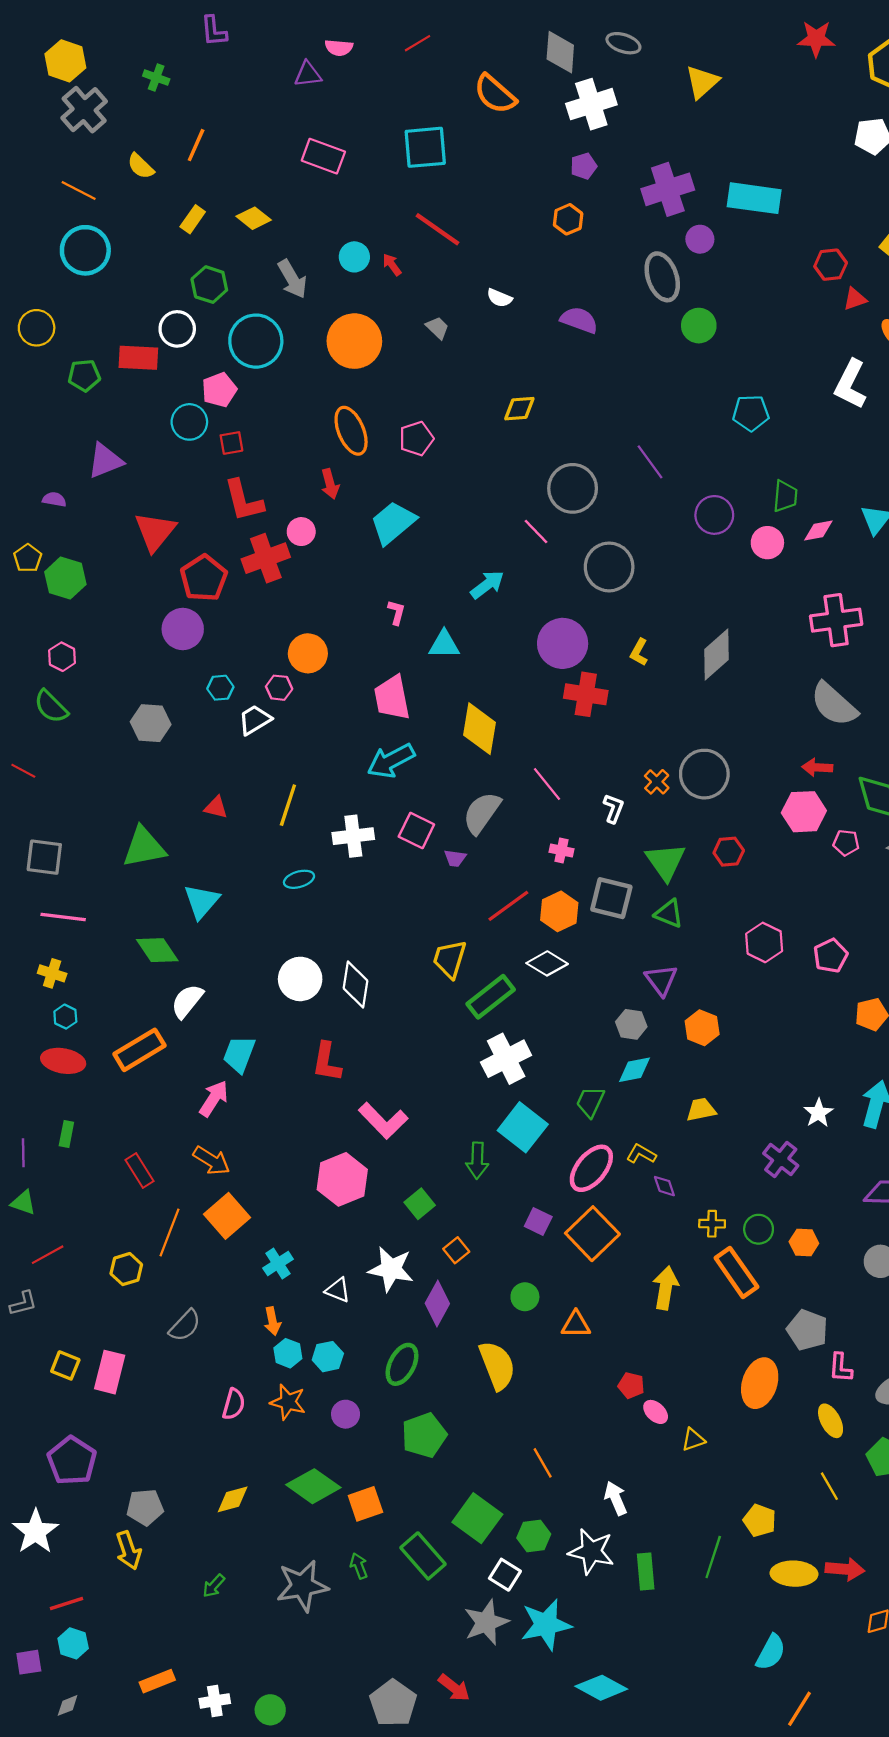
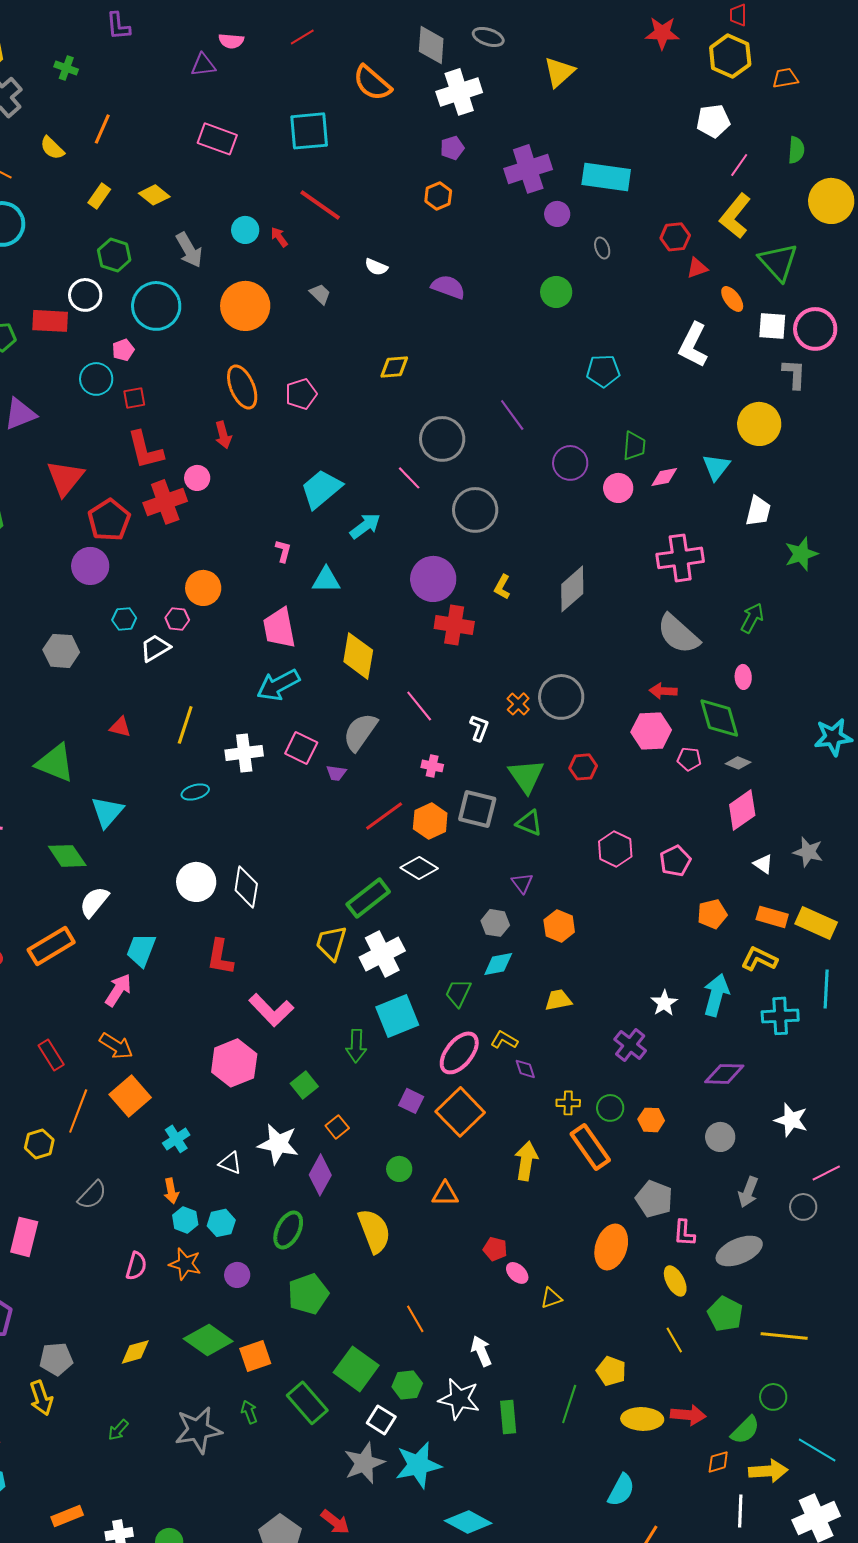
gray ellipse: (662, 277) -> (602, 248), moved, size x0.5
pink pentagon: (219, 390) -> (123, 350), size x0.7
cyan trapezoid: (393, 523) -> (321, 489), moved
green triangle: (144, 847) -> (55, 763), turned 33
yellow trapezoid: (450, 959) -> (331, 943), moved
purple triangle: (661, 980) -> (522, 883), size x0.7
cyan square: (523, 1127) -> (397, 1016), turned 30

